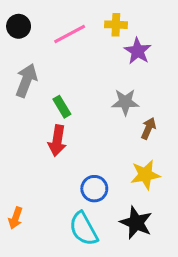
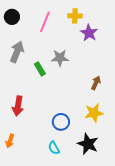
pink line: (70, 34) -> (45, 22), turned -40
gray star: (125, 102) -> (60, 58), moved
red arrow: (57, 141) -> (18, 106), moved
cyan semicircle: (83, 229) -> (54, 148), size x0.6

